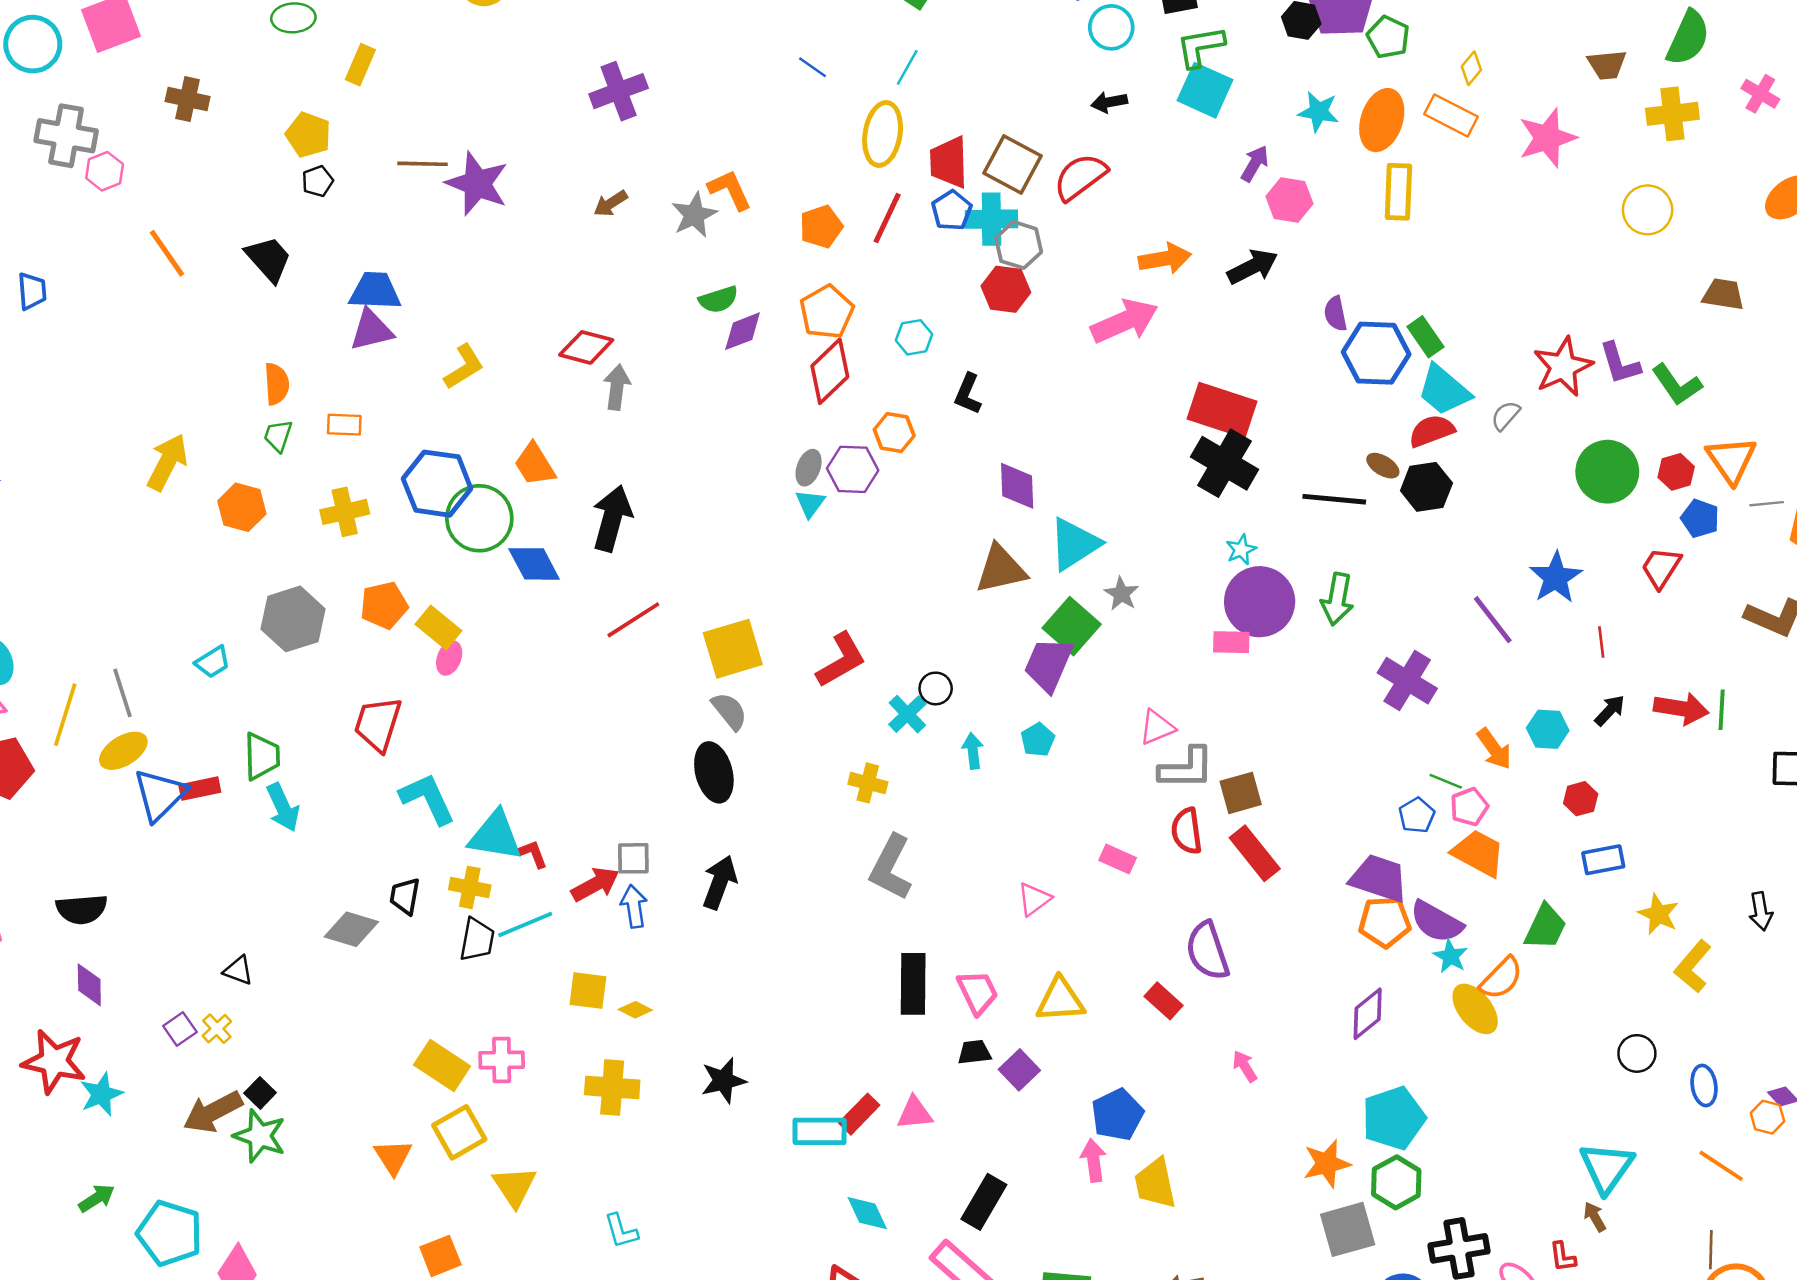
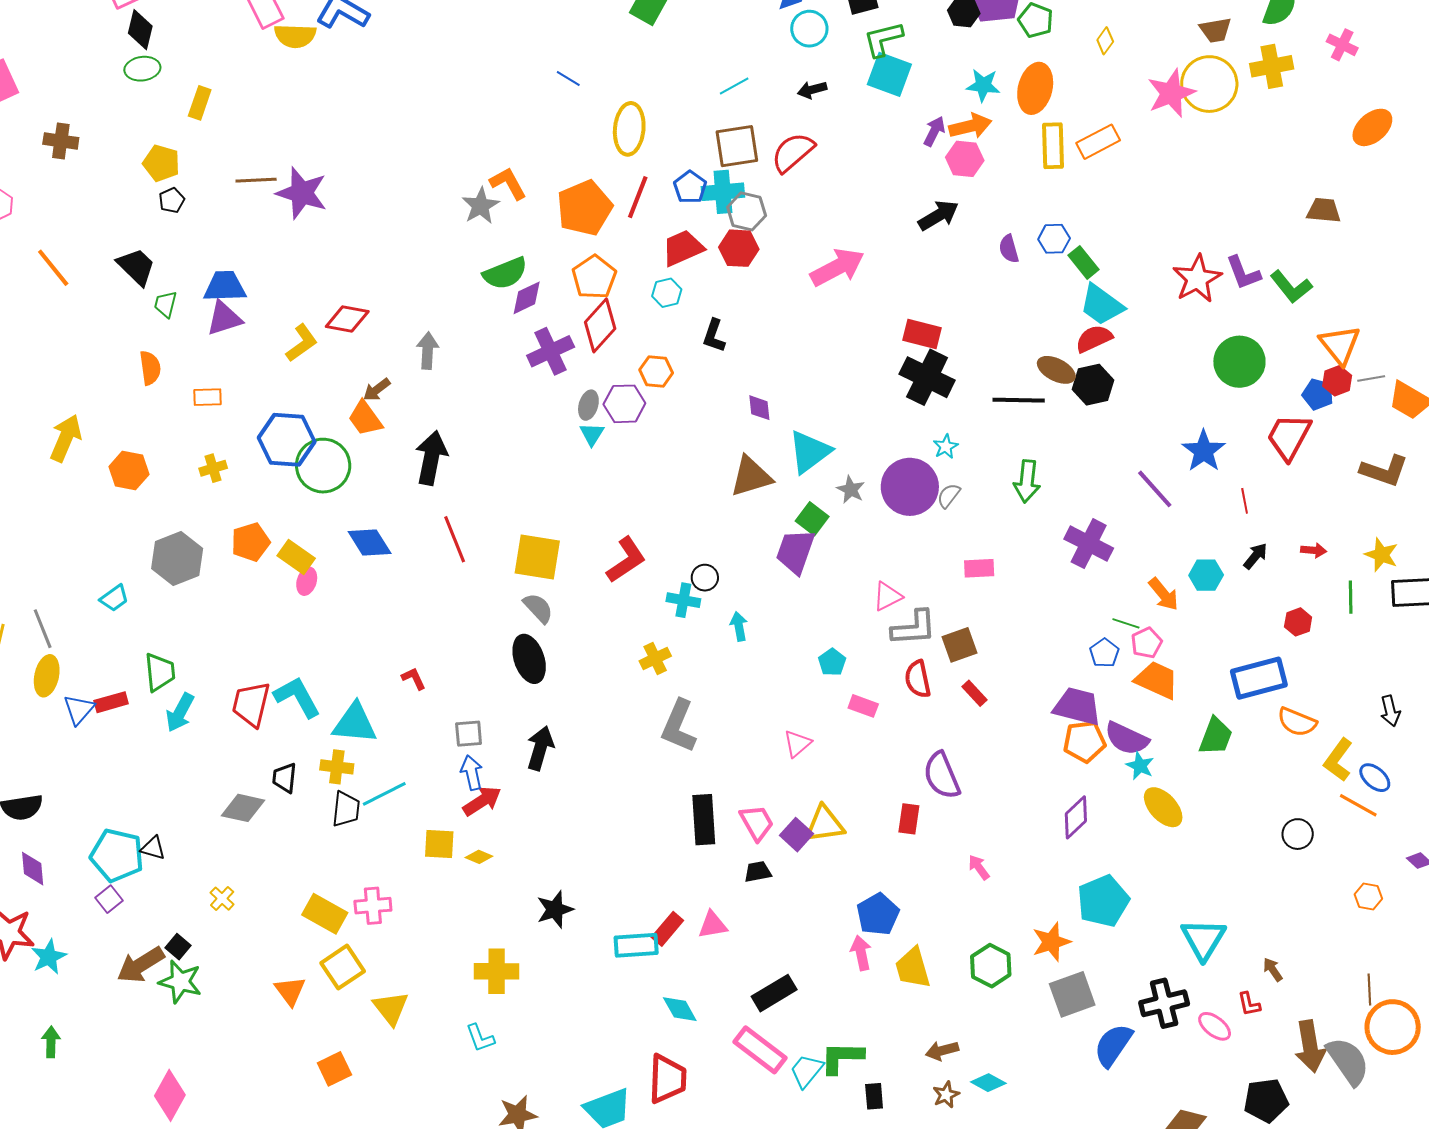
cyan line: (907, 67) -> (734, 86), moved, turned 36
purple cross: (619, 91) -> (551, 351), moved
orange rectangle: (1451, 115) -> (1098, 142), moved, turned -51
red trapezoid: (949, 162) -> (683, 248), moved, turned 72
brown square: (1012, 164) -> (737, 146), turned -33
brown arrow: (611, 203) -> (377, 390), moved
yellow circle: (1648, 210) -> (1209, 84), moved, size x1.4
orange pentagon: (821, 227) -> (585, 208), size x1.6
orange arrow: (1165, 259) -> (970, 126), moved
green semicircle: (718, 299) -> (505, 273), size x1.4
red diamond: (586, 347) -> (347, 319), moved
blue hexagon: (1376, 353) -> (1054, 239), moved, size x0.6
red rectangle: (1222, 410) -> (922, 334), size x0.7
gray semicircle: (1506, 416) -> (949, 496), moved
green trapezoid: (278, 436) -> (165, 304), moved
brown ellipse: (1383, 466) -> (1056, 370), size x1.4
red hexagon: (1676, 472) -> (1337, 381), moved
purple diamond: (1017, 486) -> (759, 408), size x0.7
yellow cross: (345, 512) -> (213, 468), size x0.7
blue diamond: (534, 564) -> (370, 543), moved
red trapezoid: (1661, 568) -> (1289, 437), size x1.4
purple circle: (1260, 602) -> (910, 487), moved
red line: (633, 620) -> (455, 539), turned -75
green square: (1072, 626) -> (812, 519), size x0.7
pink rectangle: (1231, 642) -> (979, 568), moved
yellow square: (733, 649) -> (537, 557), turned 30
red arrow: (1681, 708) -> (1314, 550), size x0.6
green line: (1722, 710) -> (1351, 597), moved
cyan cross: (907, 714) -> (683, 600), turned -32
red trapezoid: (378, 724) -> (251, 704), moved
cyan pentagon: (1038, 740) -> (832, 662), moved
yellow ellipse: (123, 751) -> (47, 676), turned -42
yellow cross: (868, 783) -> (655, 659), turned -36
blue triangle: (160, 795) -> (79, 709), size x0.7
red hexagon: (1581, 799) -> (1298, 622), moved
cyan arrow: (283, 807) -> (180, 713), turned 57
red rectangle: (1255, 853) -> (974, 693), size x0.6
red L-shape: (533, 854) -> (414, 678), moved
blue rectangle: (1603, 860) -> (1259, 678), size x1.6
red arrow: (595, 884) -> (482, 801), moved
yellow star: (1658, 914) -> (1381, 555), moved
orange semicircle: (1501, 978) -> (1297, 722), moved, turned 72
red rectangle: (1164, 1001) -> (909, 819), turned 60
yellow cross: (217, 1029) -> (222, 899), moved
purple square: (1019, 1070) -> (796, 835), moved
blue ellipse: (1704, 1085) -> (1375, 778), moved, turned -36
yellow cross: (612, 1087) -> (497, 971), moved
orange hexagon: (1767, 1117) -> (1368, 897), moved
orange line: (1721, 1166) -> (1358, 805), moved
cyan triangle: (1607, 1167) -> (1203, 939), moved
green hexagon: (1396, 1182) -> (991, 966), moved
green arrow: (97, 1198) -> (51, 1042), turned -52
black rectangle: (984, 1202) -> (774, 993), turned 33
cyan pentagon: (170, 1233) -> (117, 855), moved

